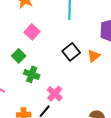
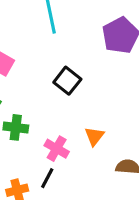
orange triangle: (94, 56) -> (94, 136), moved

